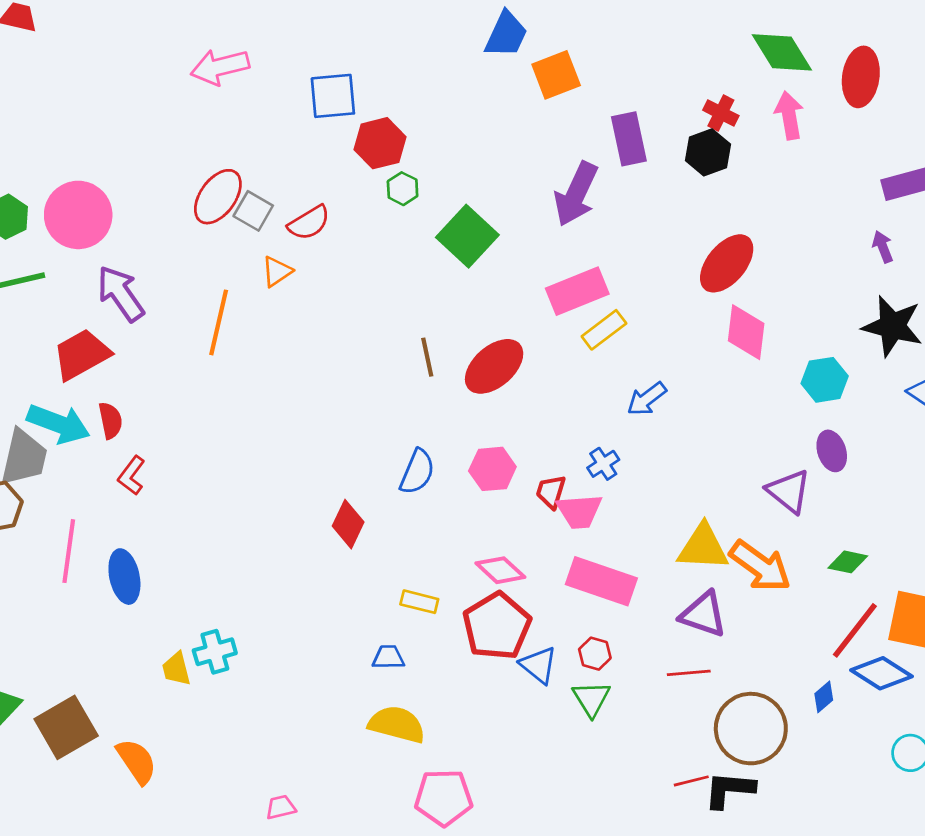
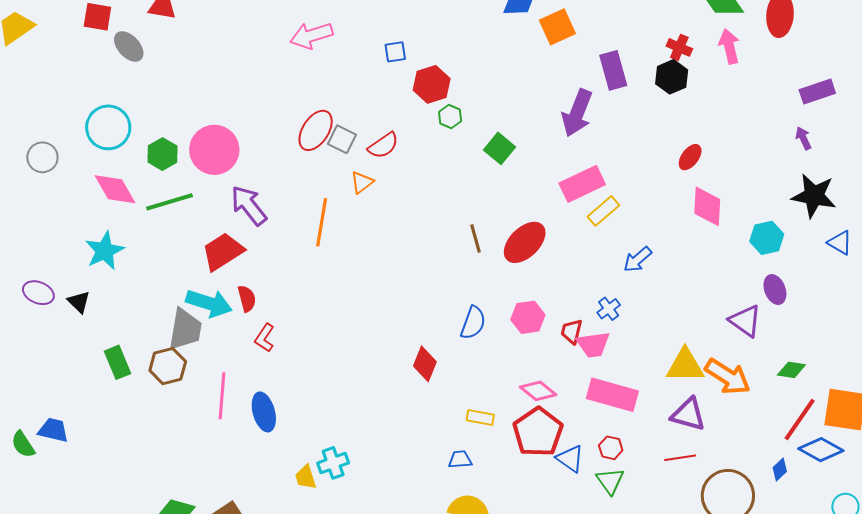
blue square: (333, 96) -> (395, 52), size x0.6
green square: (467, 236) -> (500, 148), size x0.7
red ellipse: (727, 263) -> (690, 157), size x0.6

